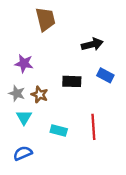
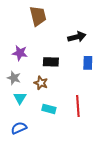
blue rectangle: (105, 75) -> (88, 63), turned 64
black rectangle: (72, 81) -> (51, 62), moved
brown star: (40, 95) -> (41, 83), moved

